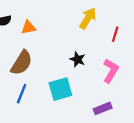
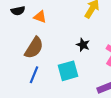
orange triangle: (28, 27) -> (40, 17), turned 32

